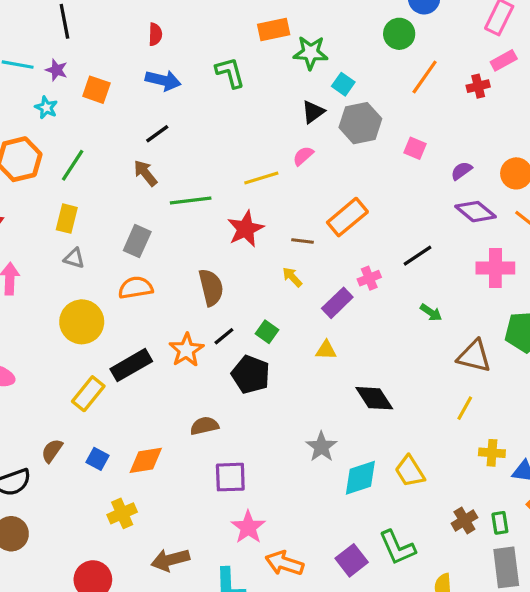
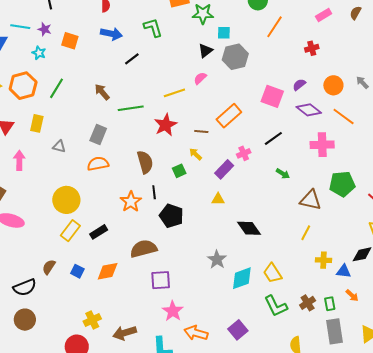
cyan square: (343, 84) -> (224, 33), turned -32
red cross: (478, 86) -> (312, 48), moved
black line: (157, 134) -> (132, 59), moved
pink square: (415, 148) -> (272, 96), moved, size x1.6
yellow rectangle: (67, 219) -> (37, 123), moved
yellow circle: (82, 322) -> (66, 200), moved
green square: (267, 332) -> (179, 171), moved, turned 32
black line: (224, 336) -> (154, 192), turned -56
black rectangle: (131, 365) -> (99, 232), moved, size x0.7
brown semicircle: (204, 426) -> (144, 249), size x1.5
yellow cross: (122, 513) -> (92, 320), moved
green L-shape: (397, 548) -> (276, 306), moved

